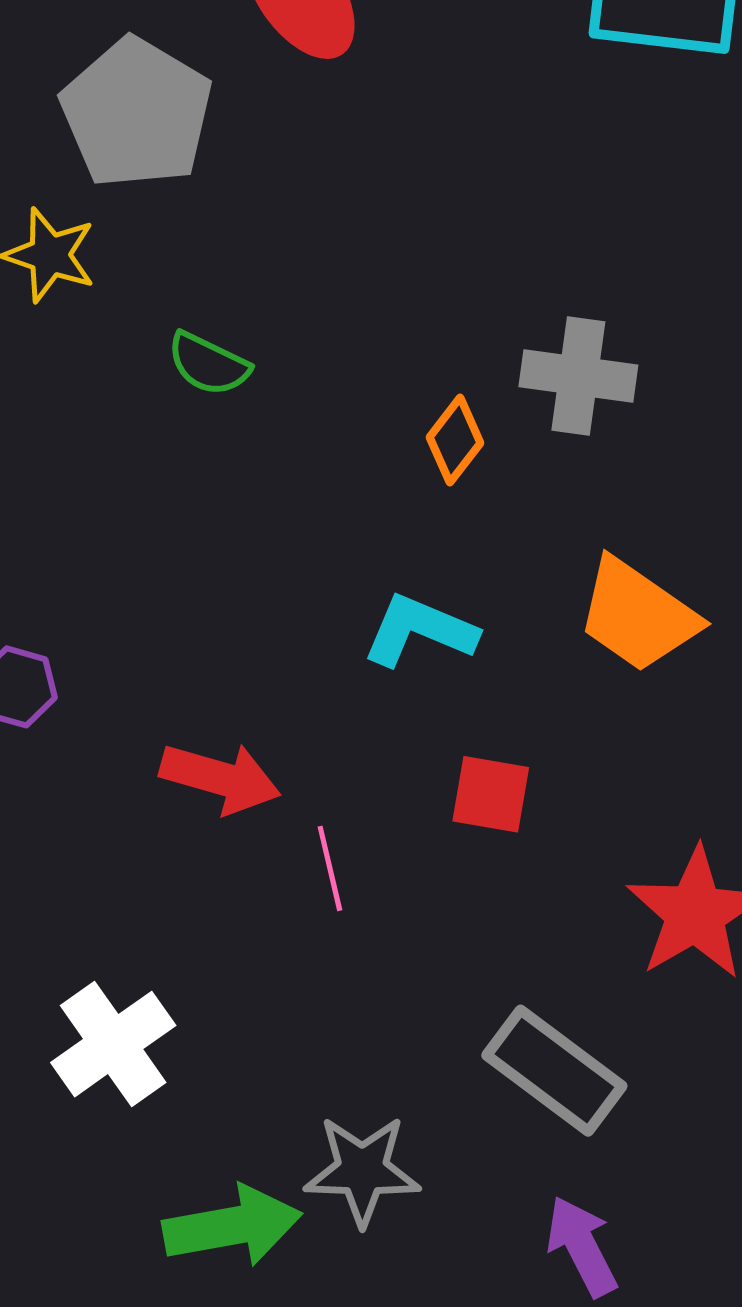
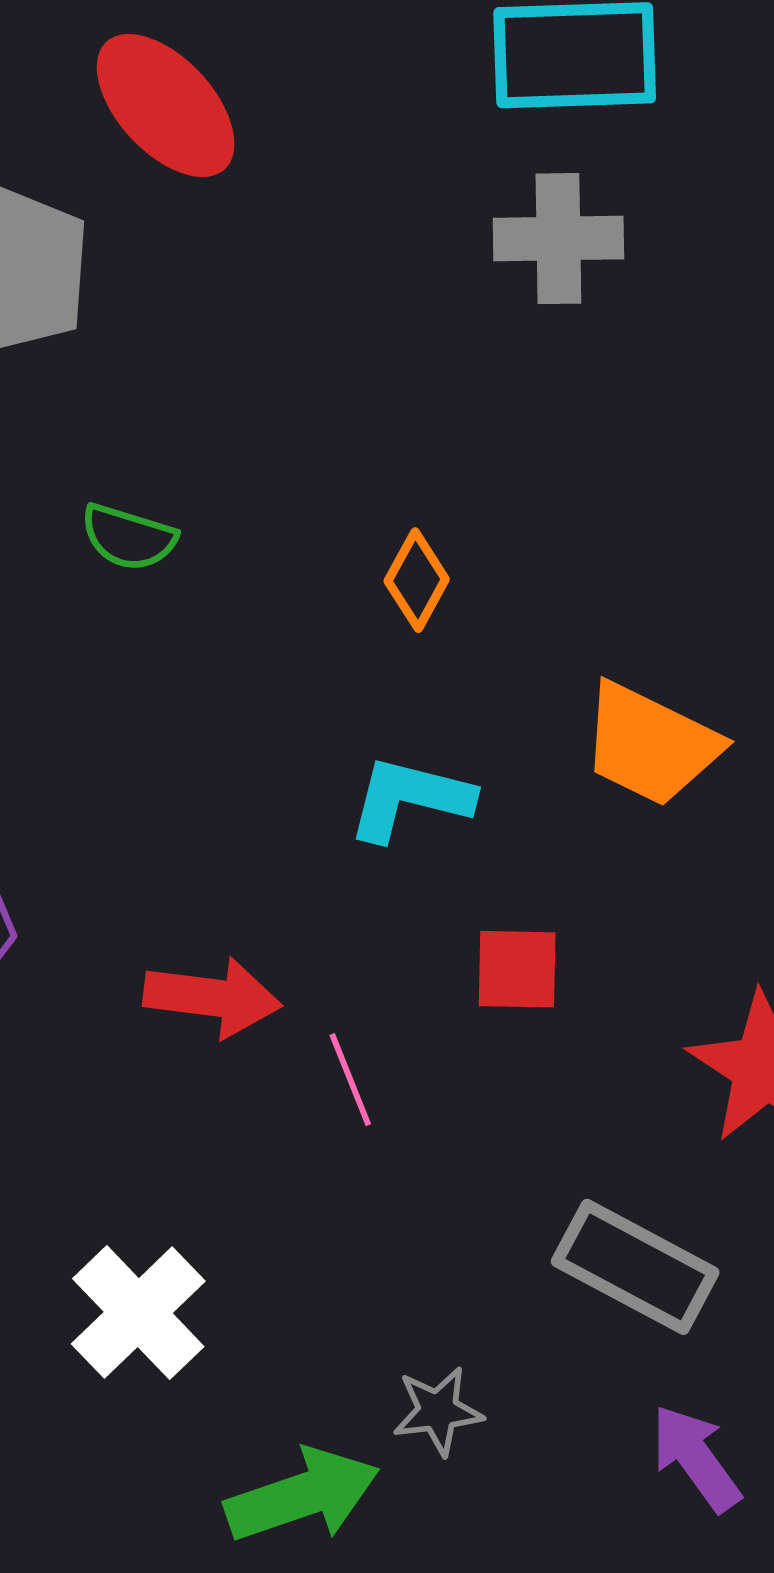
gray cross: (578, 376) -> (558, 239), moved
gray star: (362, 1170) -> (438, 1411), size x0.7

